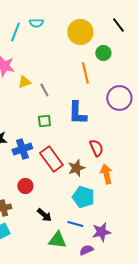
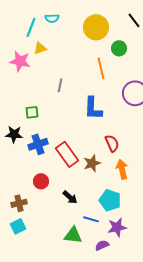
yellow triangle: (24, 82) -> (40, 48), moved
gray line: (44, 90) -> (60, 85), turned 40
green square: (44, 121) -> (32, 112), moved
cyan pentagon: (83, 197) -> (110, 200), moved
black arrow: (44, 215) -> (70, 197), moved

